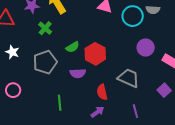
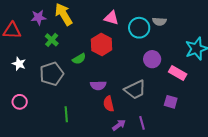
red hexagon: (95, 54) -> (102, 44), moved
purple semicircle: (78, 73) -> (98, 85), moved
gray trapezoid: (129, 78) -> (135, 90), turned 130
purple square: (164, 90) -> (171, 102), turned -32
purple arrow: (97, 112) -> (119, 125), moved

